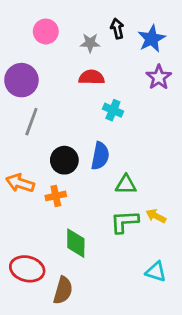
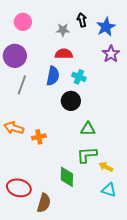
pink circle: (46, 31) -> (23, 22), moved
blue semicircle: (100, 156) -> (53, 76), moved
black circle: (64, 160) -> (71, 101), moved
yellow arrow: (156, 216) -> (106, 167), moved
green diamond: (76, 243) -> (67, 177), moved

